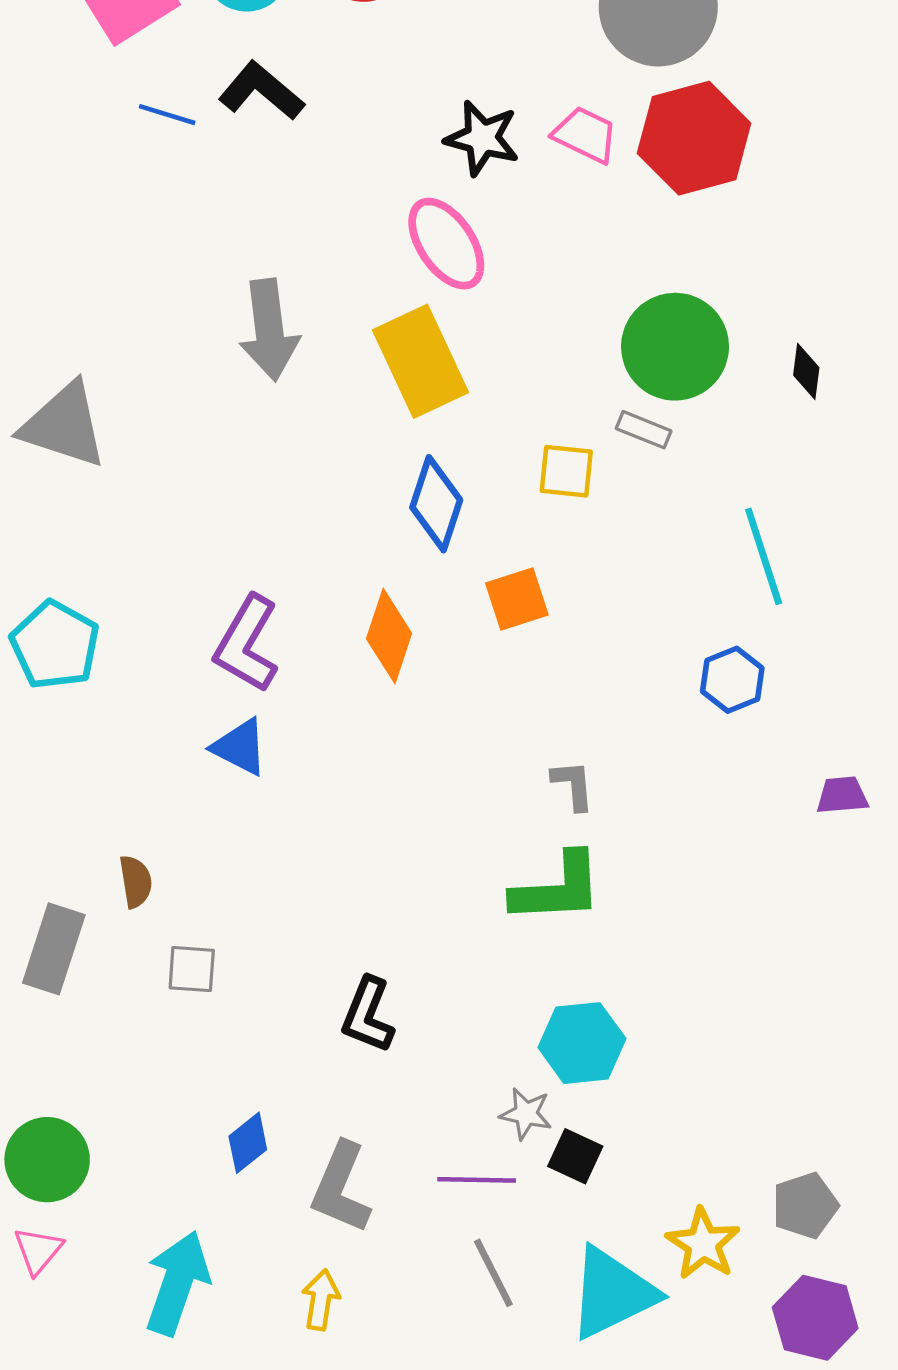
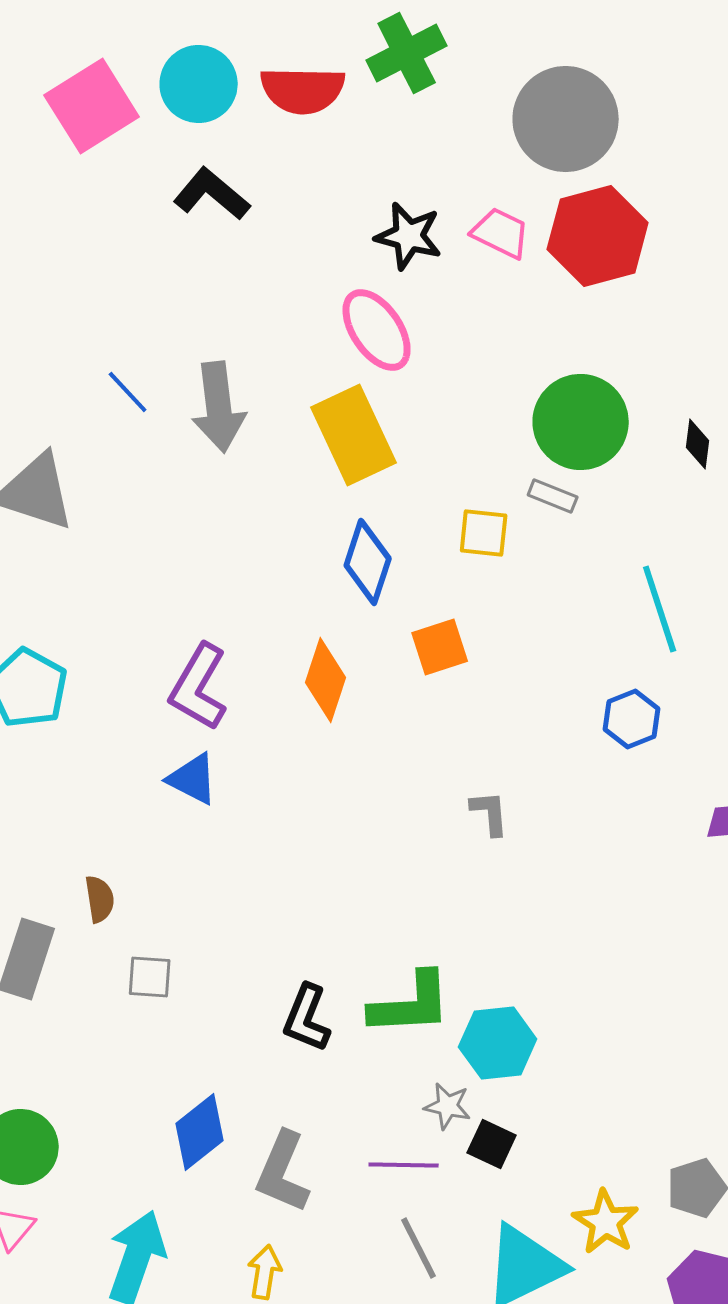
blue line: (167, 115) -> (128, 392), moved, turned 30
green L-shape: (557, 888) -> (411, 1004), moved
blue diamond: (248, 1143) -> (200, 1132), size x1.4

